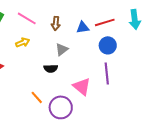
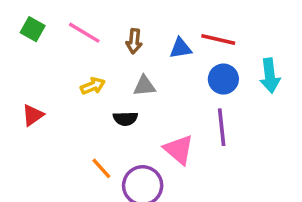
cyan arrow: (135, 19) -> (270, 76), moved
red line: (105, 22) -> (218, 40), turned 30
yellow arrow: (23, 42) -> (93, 86), moved
gray triangle: (62, 49) -> (144, 86), turned 32

